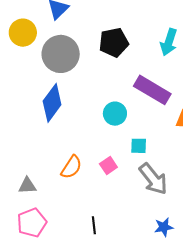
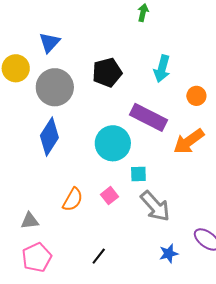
cyan circle: (115, 114) -> (113, 143), size x1.5
black line: (94, 225) -> (99, 256), turned 48

